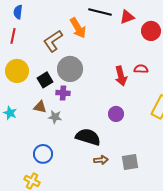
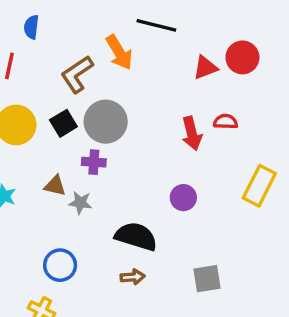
blue semicircle: (18, 12) -> (31, 27), moved
red triangle: (127, 17) -> (205, 68), moved
black square: (45, 80) -> (63, 123), moved
brown arrow: (101, 160) -> (133, 277), moved

